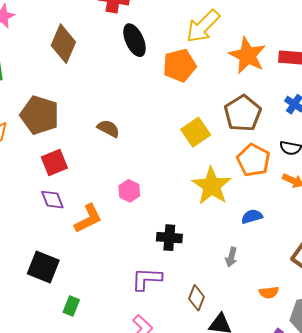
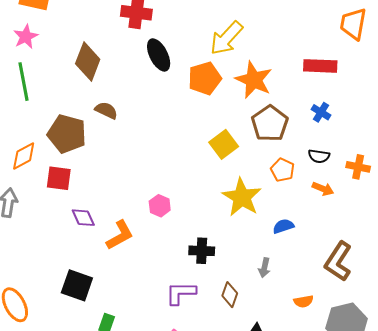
orange star: (247, 55) -> (254, 80), moved
brown semicircle: (108, 128) -> (106, 110), moved
orange pentagon: (253, 160) -> (283, 170), size x0.7
red square: (54, 163) -> (59, 178), moved, turned 32
brown diamond: (197, 298) -> (230, 295), moved

